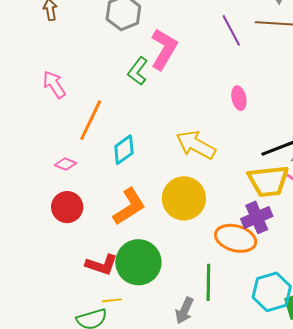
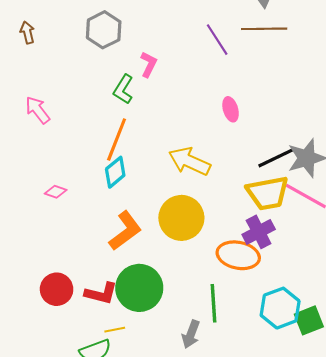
pink L-shape: (164, 49) -> (149, 64), size x0.6
orange line: (91, 120) -> (117, 139), moved
red circle: (67, 207) -> (57, 289), moved

